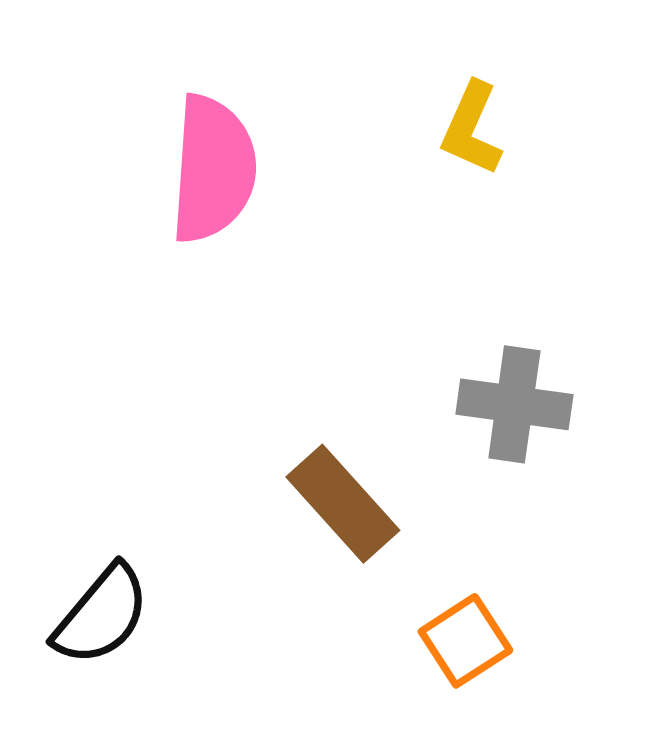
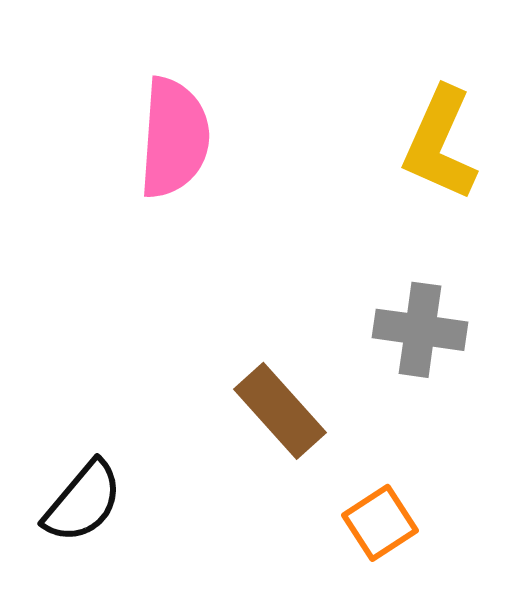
yellow L-shape: (472, 129) -> (440, 144), moved, size x1.5

